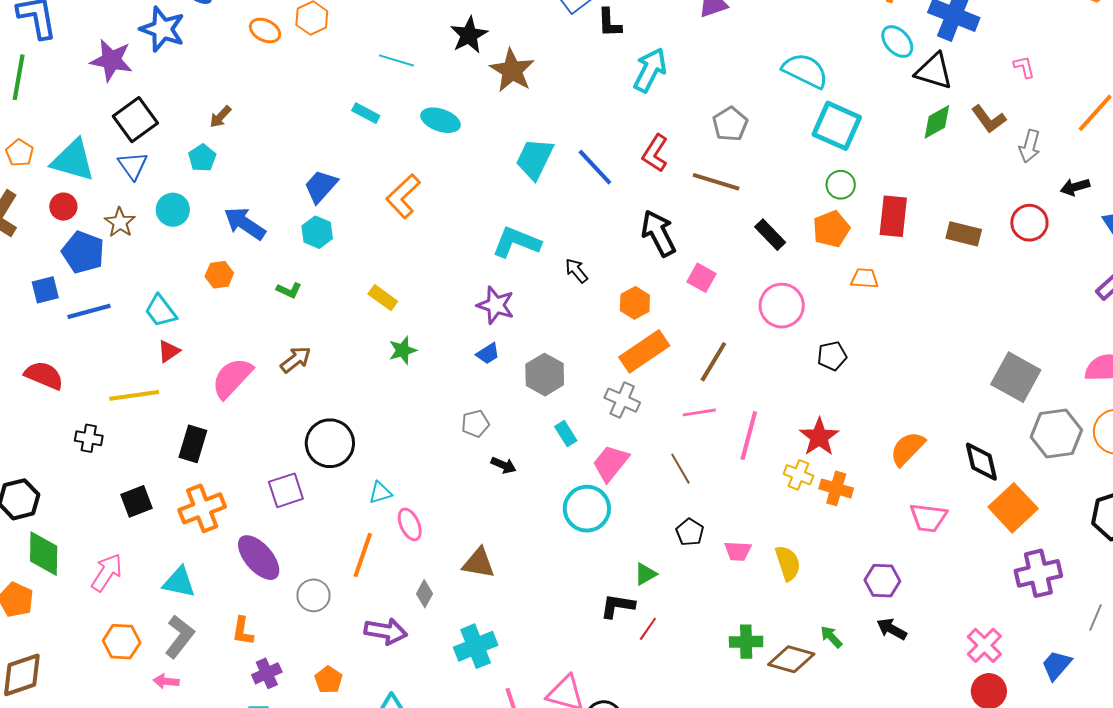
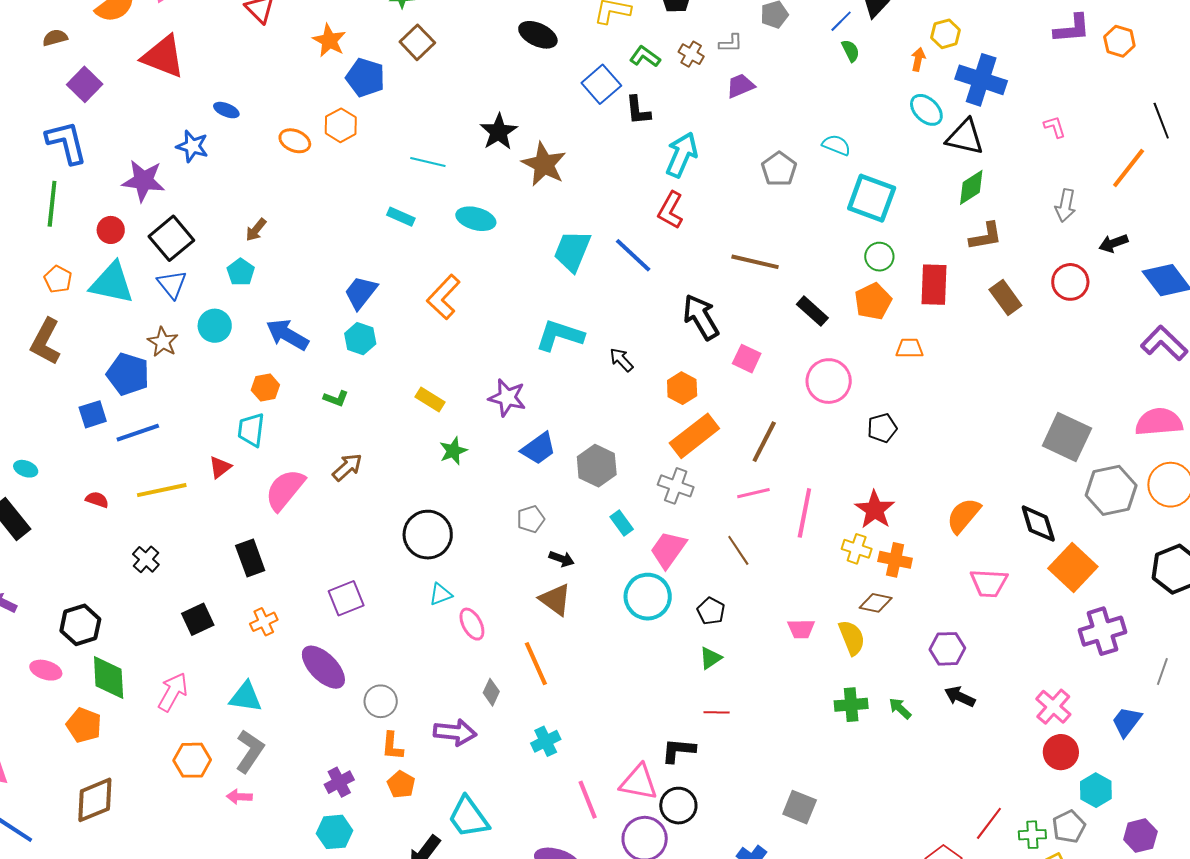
blue star: (162, 29) -> (192, 146), size x0.7
cyan semicircle: (805, 71) -> (836, 145), size x0.6
brown L-shape: (989, 119) -> (986, 236), moved, turned -60
gray pentagon: (730, 124) -> (779, 169), moved
red L-shape: (655, 153) -> (671, 210), moved
red circle: (63, 207) -> (111, 230), moved
brown rectangle: (964, 234) -> (1005, 297), turned 44
purple star: (496, 305) -> (507, 398), moved
cyan trapezoid: (161, 311) -> (251, 430), moved, turned 48
blue trapezoid: (488, 354) -> (539, 448), size x1.5
red semicircle: (44, 375) -> (97, 500), size x0.6
yellow line: (134, 395) -> (162, 490), moved
black cross: (89, 438) -> (146, 559), turned 36
black circle: (330, 443) -> (428, 535), moved
black rectangle: (193, 444) -> (250, 558), turned -33
orange cross: (202, 508) -> (264, 622), size x0.6
black pentagon: (690, 532) -> (711, 611), moved
orange line: (363, 555) -> (536, 664), moved, turned -39
brown triangle: (479, 563) -> (555, 600), moved, turned 30
black L-shape: (617, 606) -> (678, 750), moved
red line: (648, 629) -> (717, 712), turned 60
orange L-shape: (243, 631) -> (392, 746), moved
green cross: (746, 642) -> (851, 705), moved
cyan cross: (476, 646) -> (546, 741), size x0.7
brown diamond: (791, 659) -> (876, 603), moved, size x0.7

